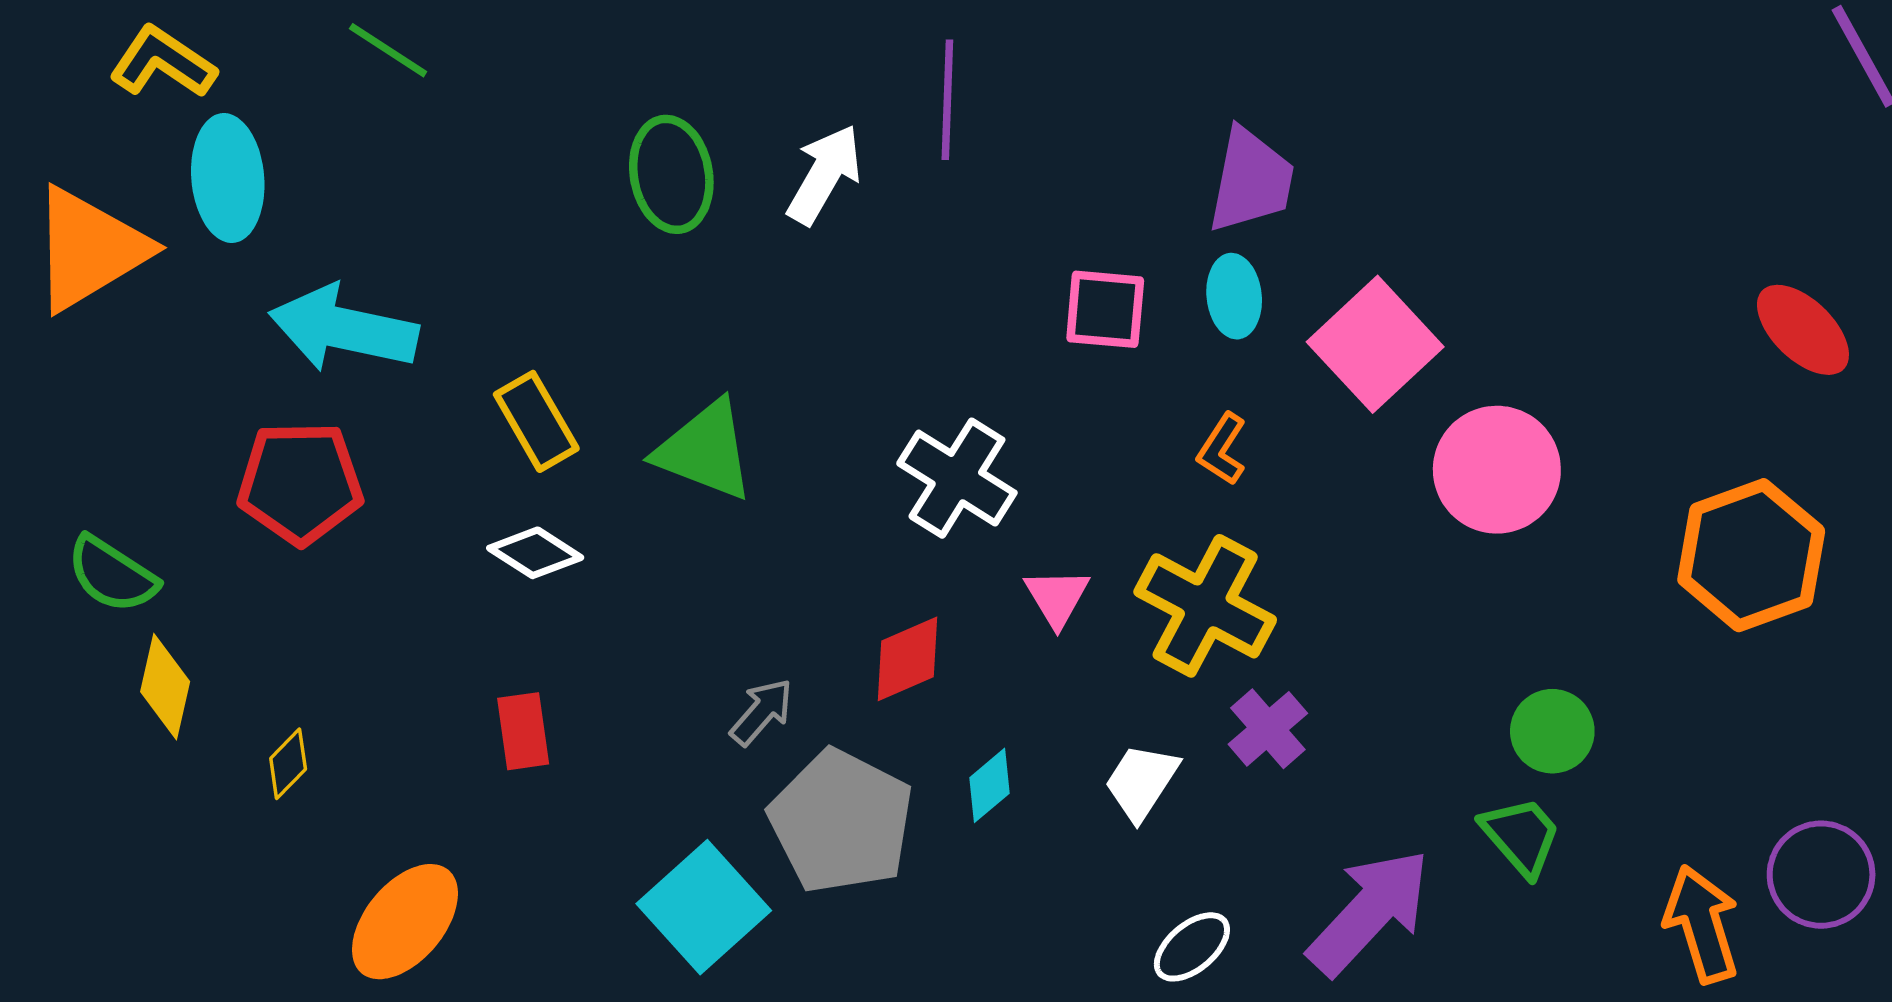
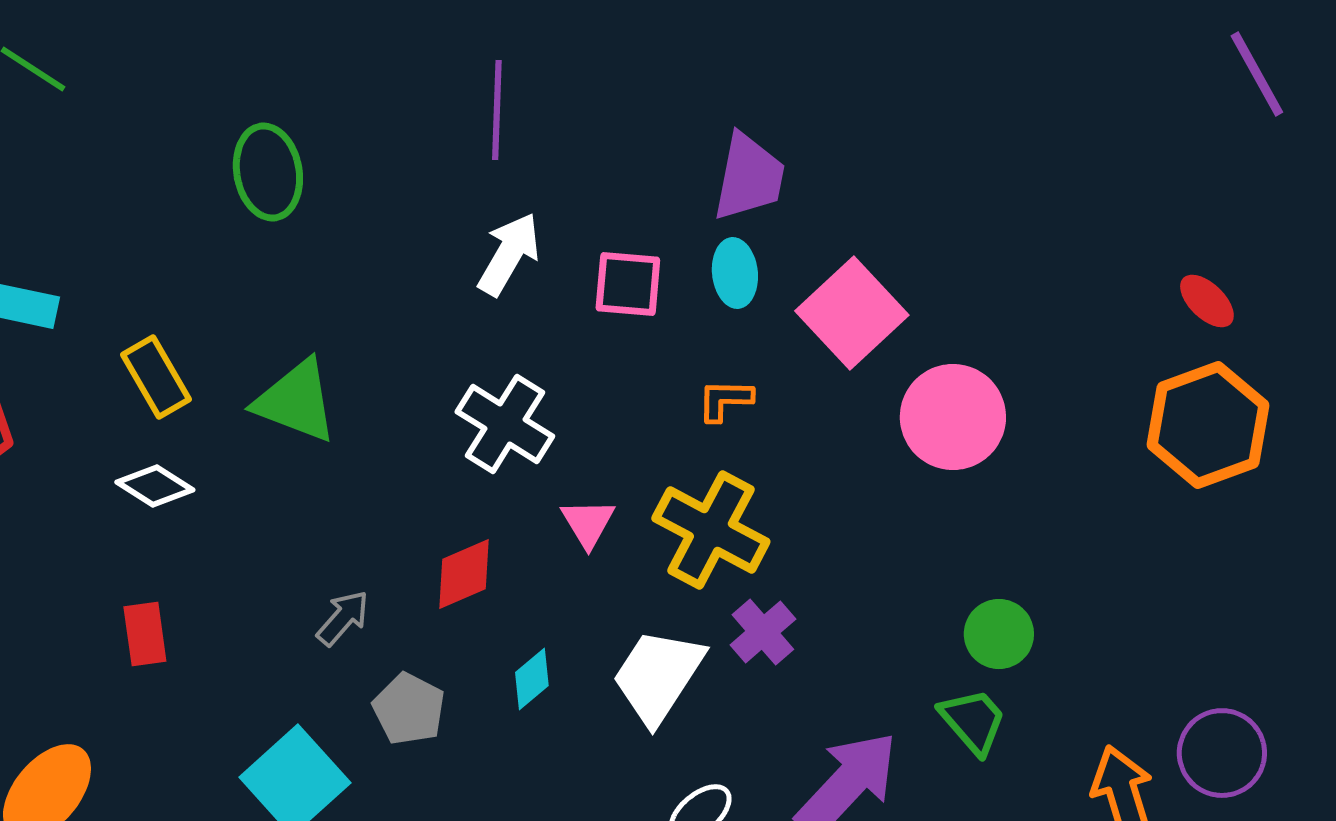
white arrow: (824, 174) -> (509, 254), moved
red ellipse: (1803, 330) -> (1207, 301), size x0.7
orange L-shape: (1222, 449) -> (725, 400), turned 58
orange hexagon: (1751, 555) -> (1208, 425), moved
white trapezoid: (1141, 782) -> (658, 676), size x1.5
gray pentagon: (841, 822) -> (409, 709), size x0.6

